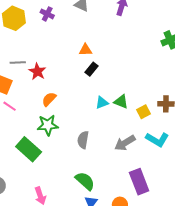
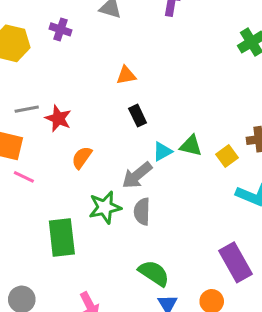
black rectangle: (92, 69) -> (138, 116), moved, turned -56
green star: (48, 125) -> (105, 207), moved
gray arrow: (125, 143) -> (137, 175), moved
green rectangle: (29, 149) -> (62, 237), turned 50

